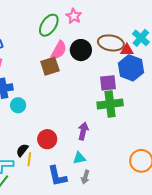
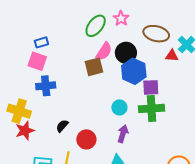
brown ellipse: (111, 43) -> (156, 34), moved
blue hexagon: (131, 68) -> (134, 71), moved
cyan circle: (18, 105) -> (119, 107), moved
black semicircle: (22, 150) -> (62, 126), moved

